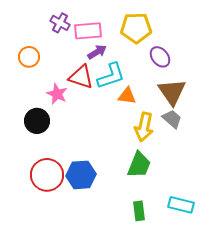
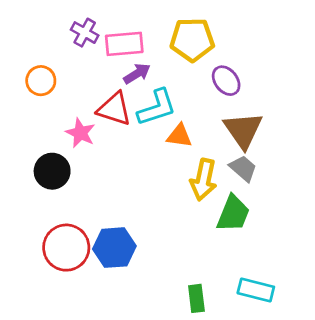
green trapezoid: (139, 165) -> (233, 214), moved

